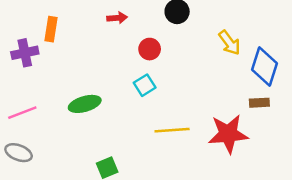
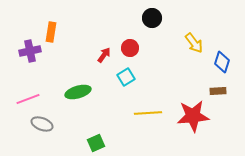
red arrow: (117, 18) -> (104, 55), moved, turned -49
blue diamond: (264, 66) -> (222, 62), size x0.7
gray ellipse: (19, 153) -> (42, 124), moved

